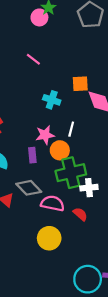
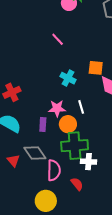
white line: (71, 129) -> (81, 107), turned -40
pink semicircle: (53, 203) -> (54, 170), turned 70

